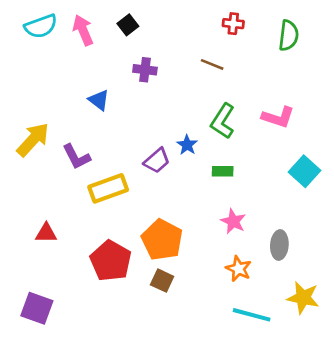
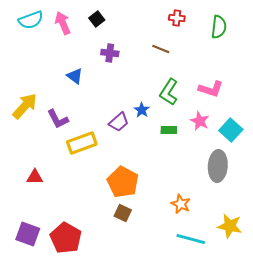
pink star: (233, 221) -> (200, 121), moved
gray ellipse: (279, 245) -> (218, 166), moved, size x1.4
red pentagon: (111, 261) -> (66, 238), moved

